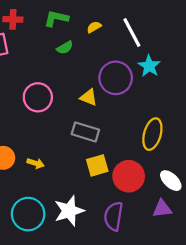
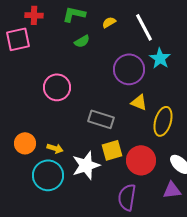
yellow triangle: (89, 97) -> (139, 102), moved
white star: (69, 211) -> (86, 165), moved
cyan circle: (28, 214) -> (48, 175), moved

